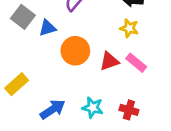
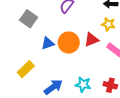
blue triangle: (48, 28) -> (48, 43), moved
red triangle: (109, 61) -> (92, 40), moved

